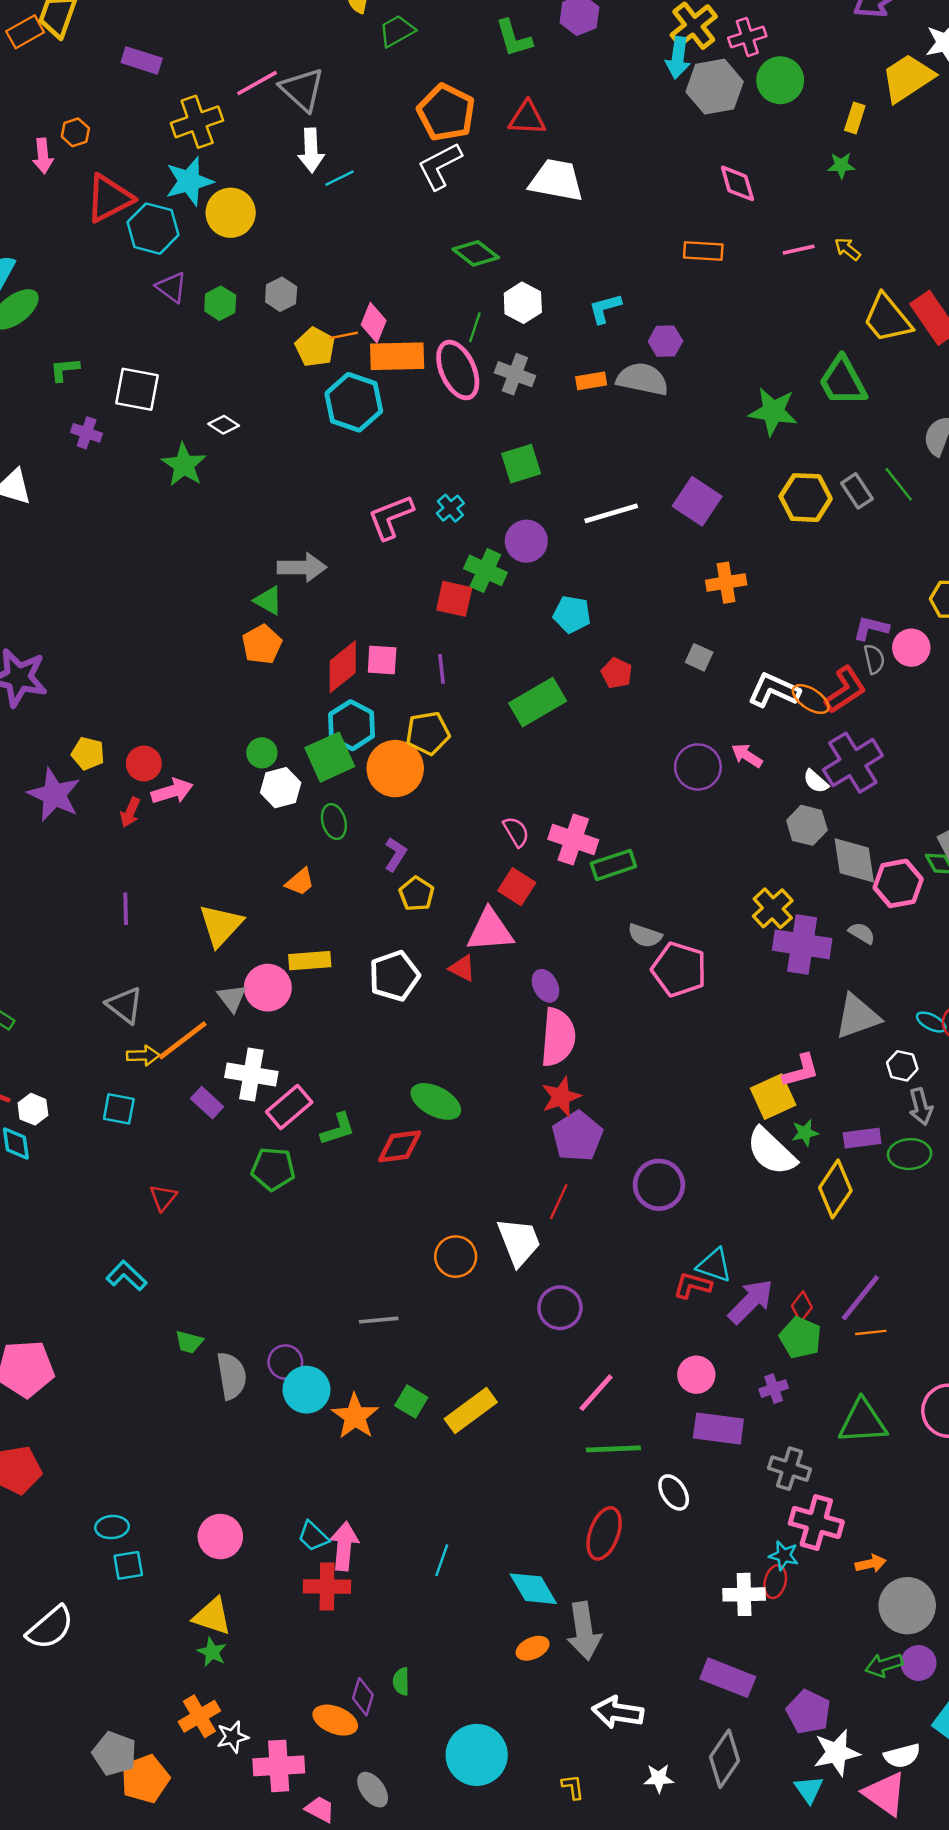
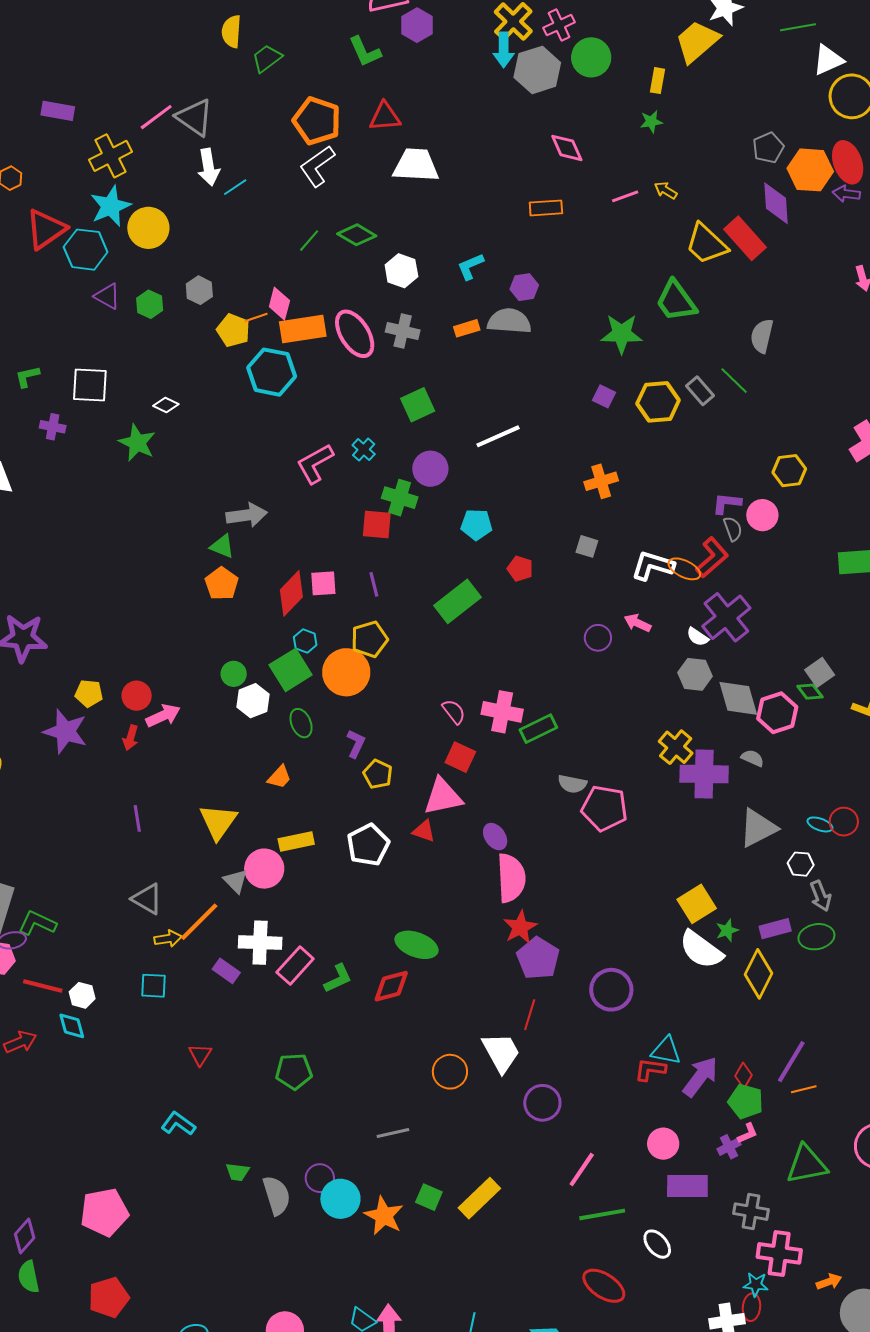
green line: (475, 327) -> (309, 241), moved, turned 30
purple square: (697, 501) -> (604, 396), moved, size x0.6
cyan hexagon: (352, 725) -> (305, 641), size x0.6
purple circle: (698, 767) -> (598, 638), size x0.7
pink L-shape: (801, 1071) -> (748, 1133), moved, size x0.7
green pentagon: (273, 1169) -> (294, 1071), moved
red ellipse: (604, 1533) -> (604, 1286), turned -69

